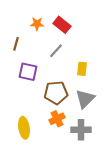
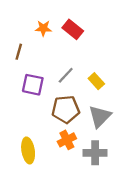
gray line: (56, 51) -> (66, 75), moved
yellow rectangle: (82, 69) -> (96, 81), turned -48

